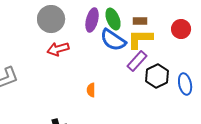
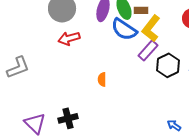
brown rectangle: (140, 21) -> (141, 10), moved
yellow L-shape: (140, 39) -> (151, 28), turned -52

